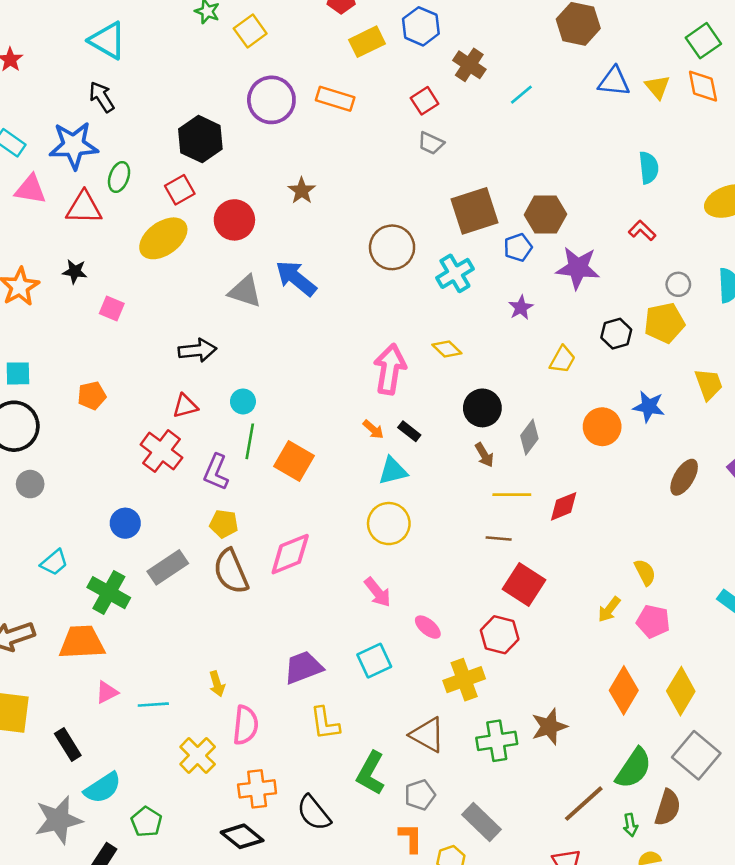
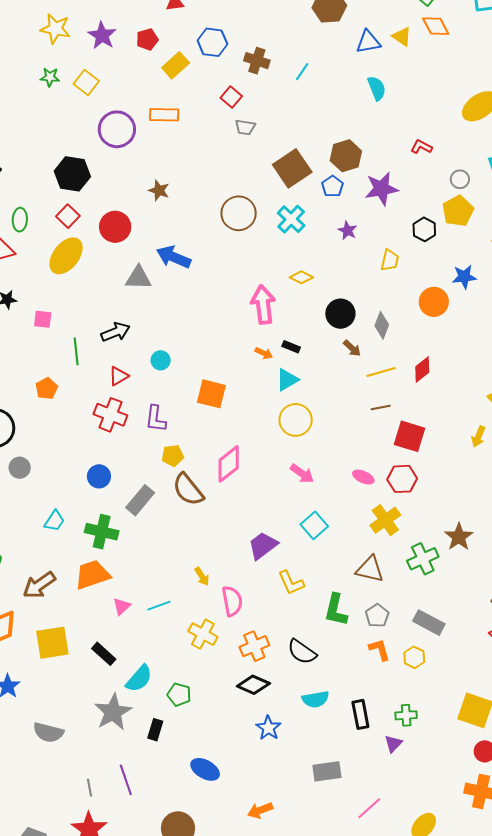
cyan semicircle: (649, 168) -> (377, 88), moved
green line: (250, 441) -> (76, 351), moved
pink ellipse: (428, 627) -> (363, 477), moved

